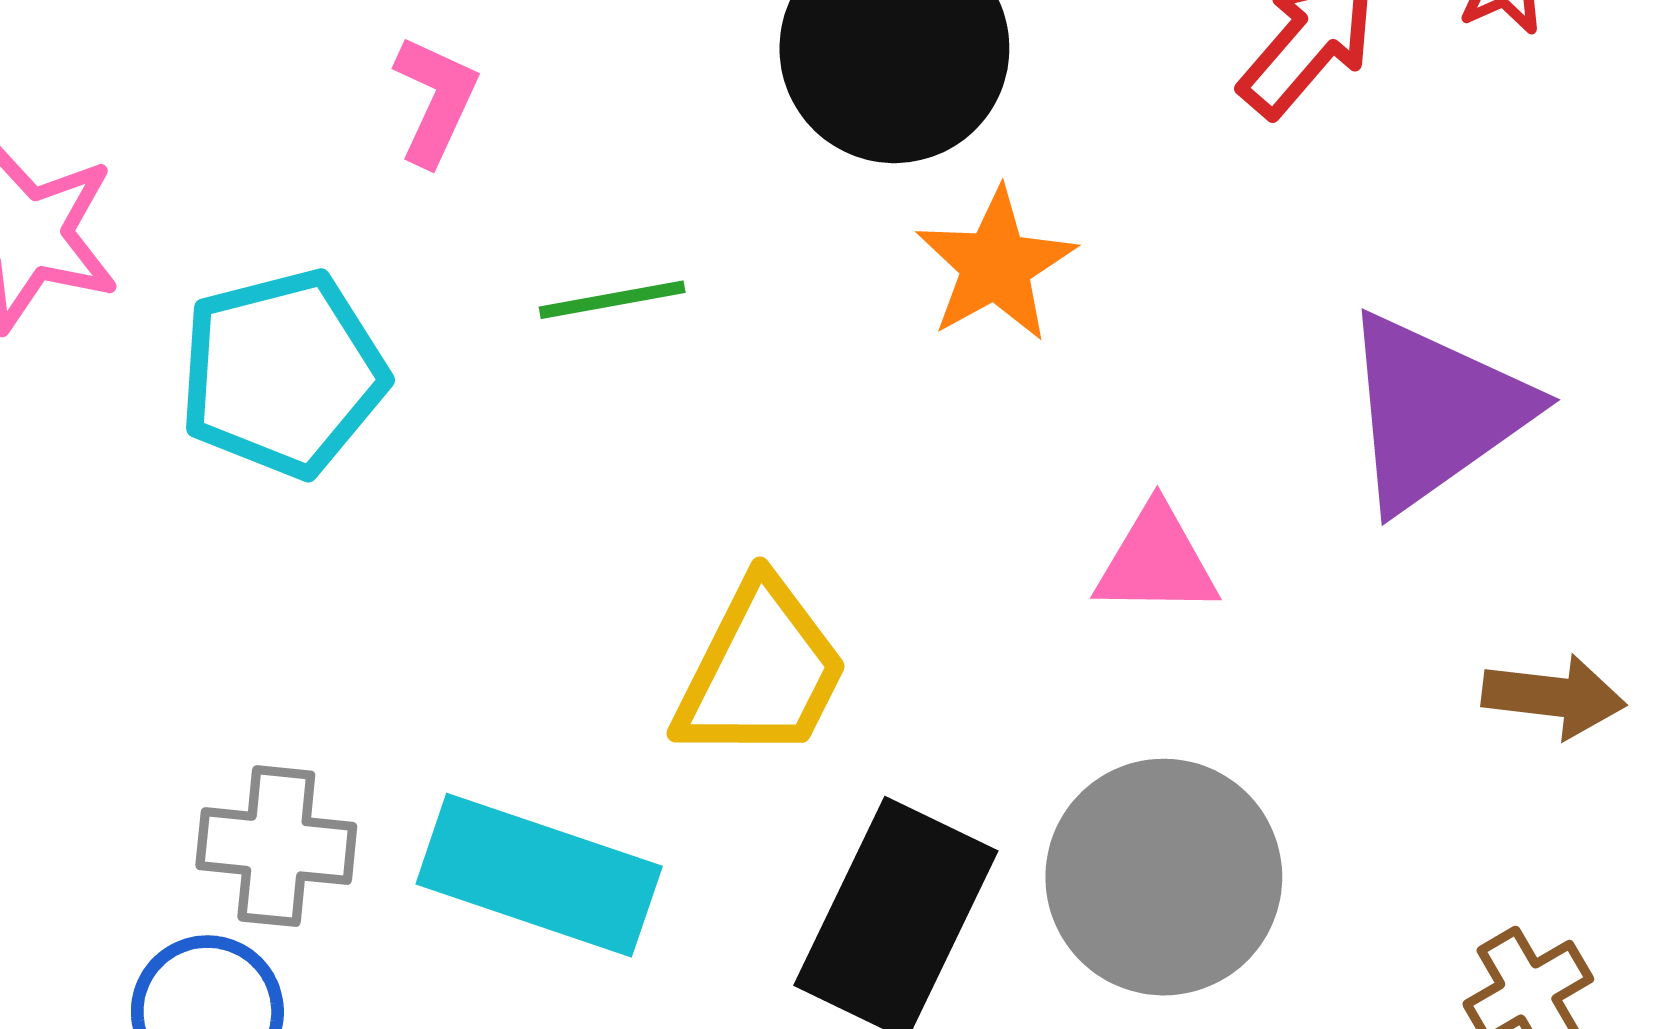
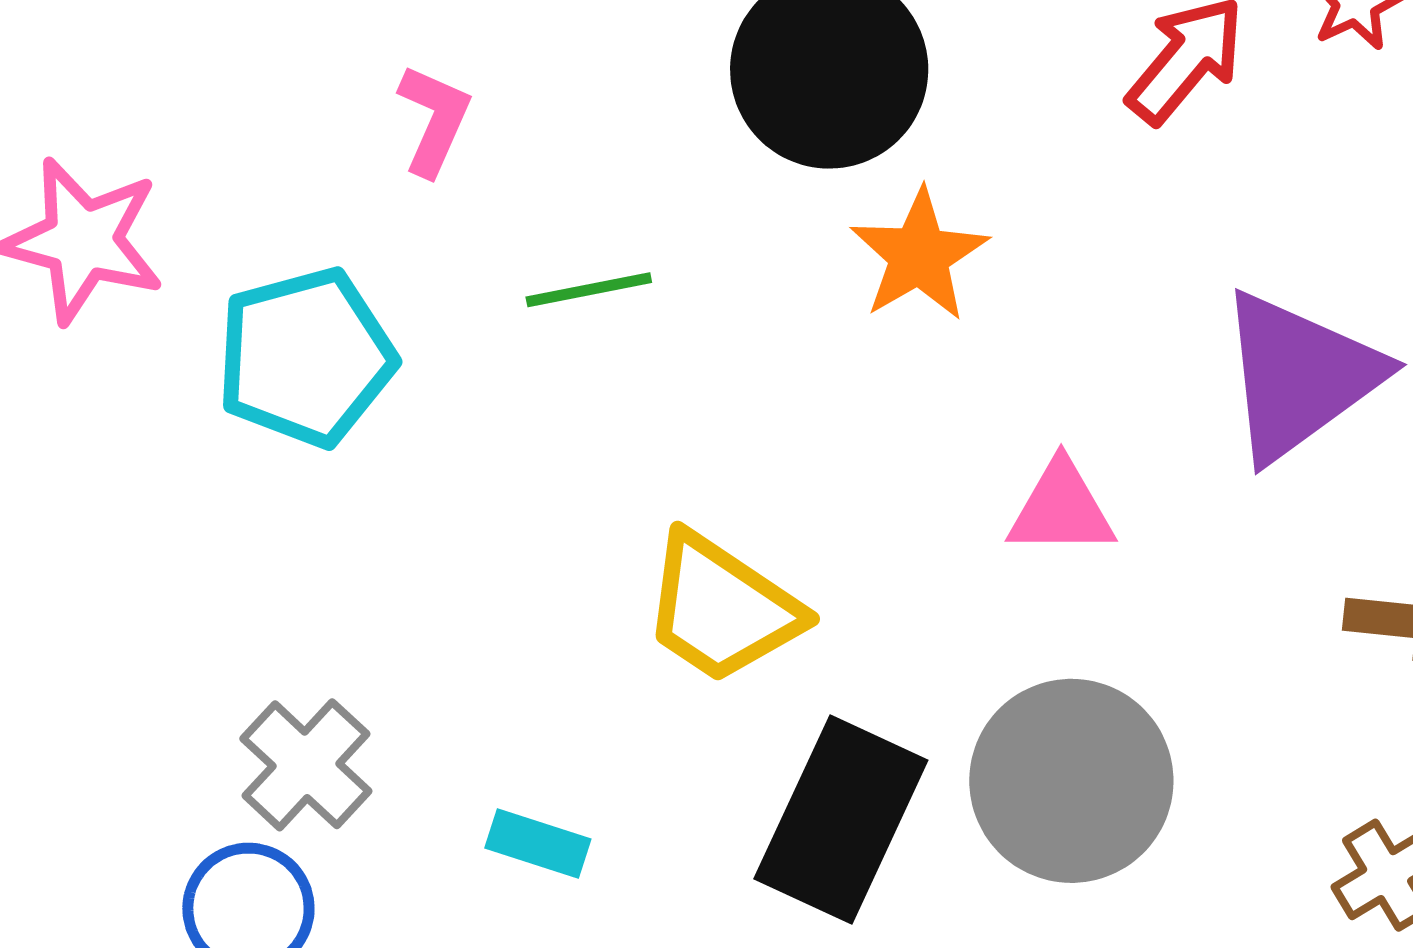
yellow trapezoid: (761, 671) -> (722, 608), turned 98
gray cross: (276, 846) -> (306, 765), turned 38
cyan rectangle: (539, 875) -> (538, 844), moved, size x0.5

